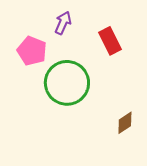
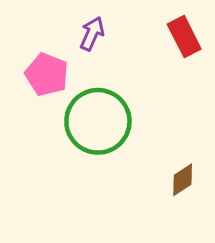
red rectangle: (110, 41) -> (184, 37), moved

